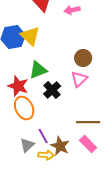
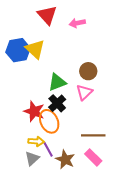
green triangle: (38, 70) -> (57, 82), moved
red star: (18, 86) -> (34, 111), moved
orange ellipse: (24, 108) -> (49, 121), moved
yellow arrow: (46, 155) -> (36, 141), moved

